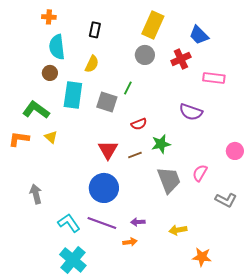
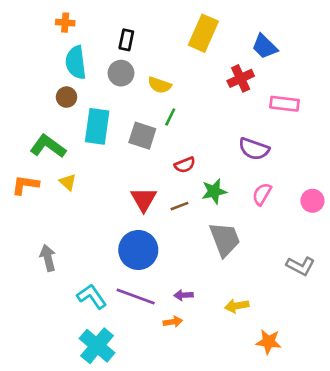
gray circle: (145, 55) -> (121, 73), moved
yellow semicircle: (92, 64) -> (160, 85), moved, turned 84
pink semicircle: (200, 173) -> (262, 194), moved

